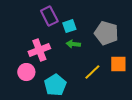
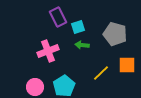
pink circle: (26, 72) -> (35, 87), moved

